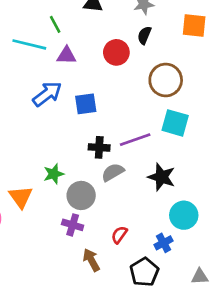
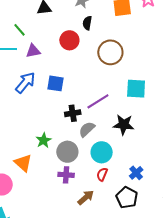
blue square: (86, 104) -> (55, 83), turned 30
cyan square: (175, 123) -> (136, 89), moved
cyan circle: (184, 215) -> (102, 152), moved
brown arrow: (91, 260) -> (86, 198), turned 90

